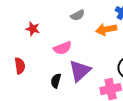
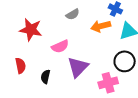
red star: (33, 29) -> (31, 30), size x1.6
black semicircle: (56, 81) -> (45, 77), moved

